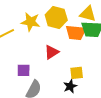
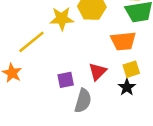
orange trapezoid: (76, 33) -> (123, 41), moved
red triangle: (52, 52) -> (97, 71), moved

